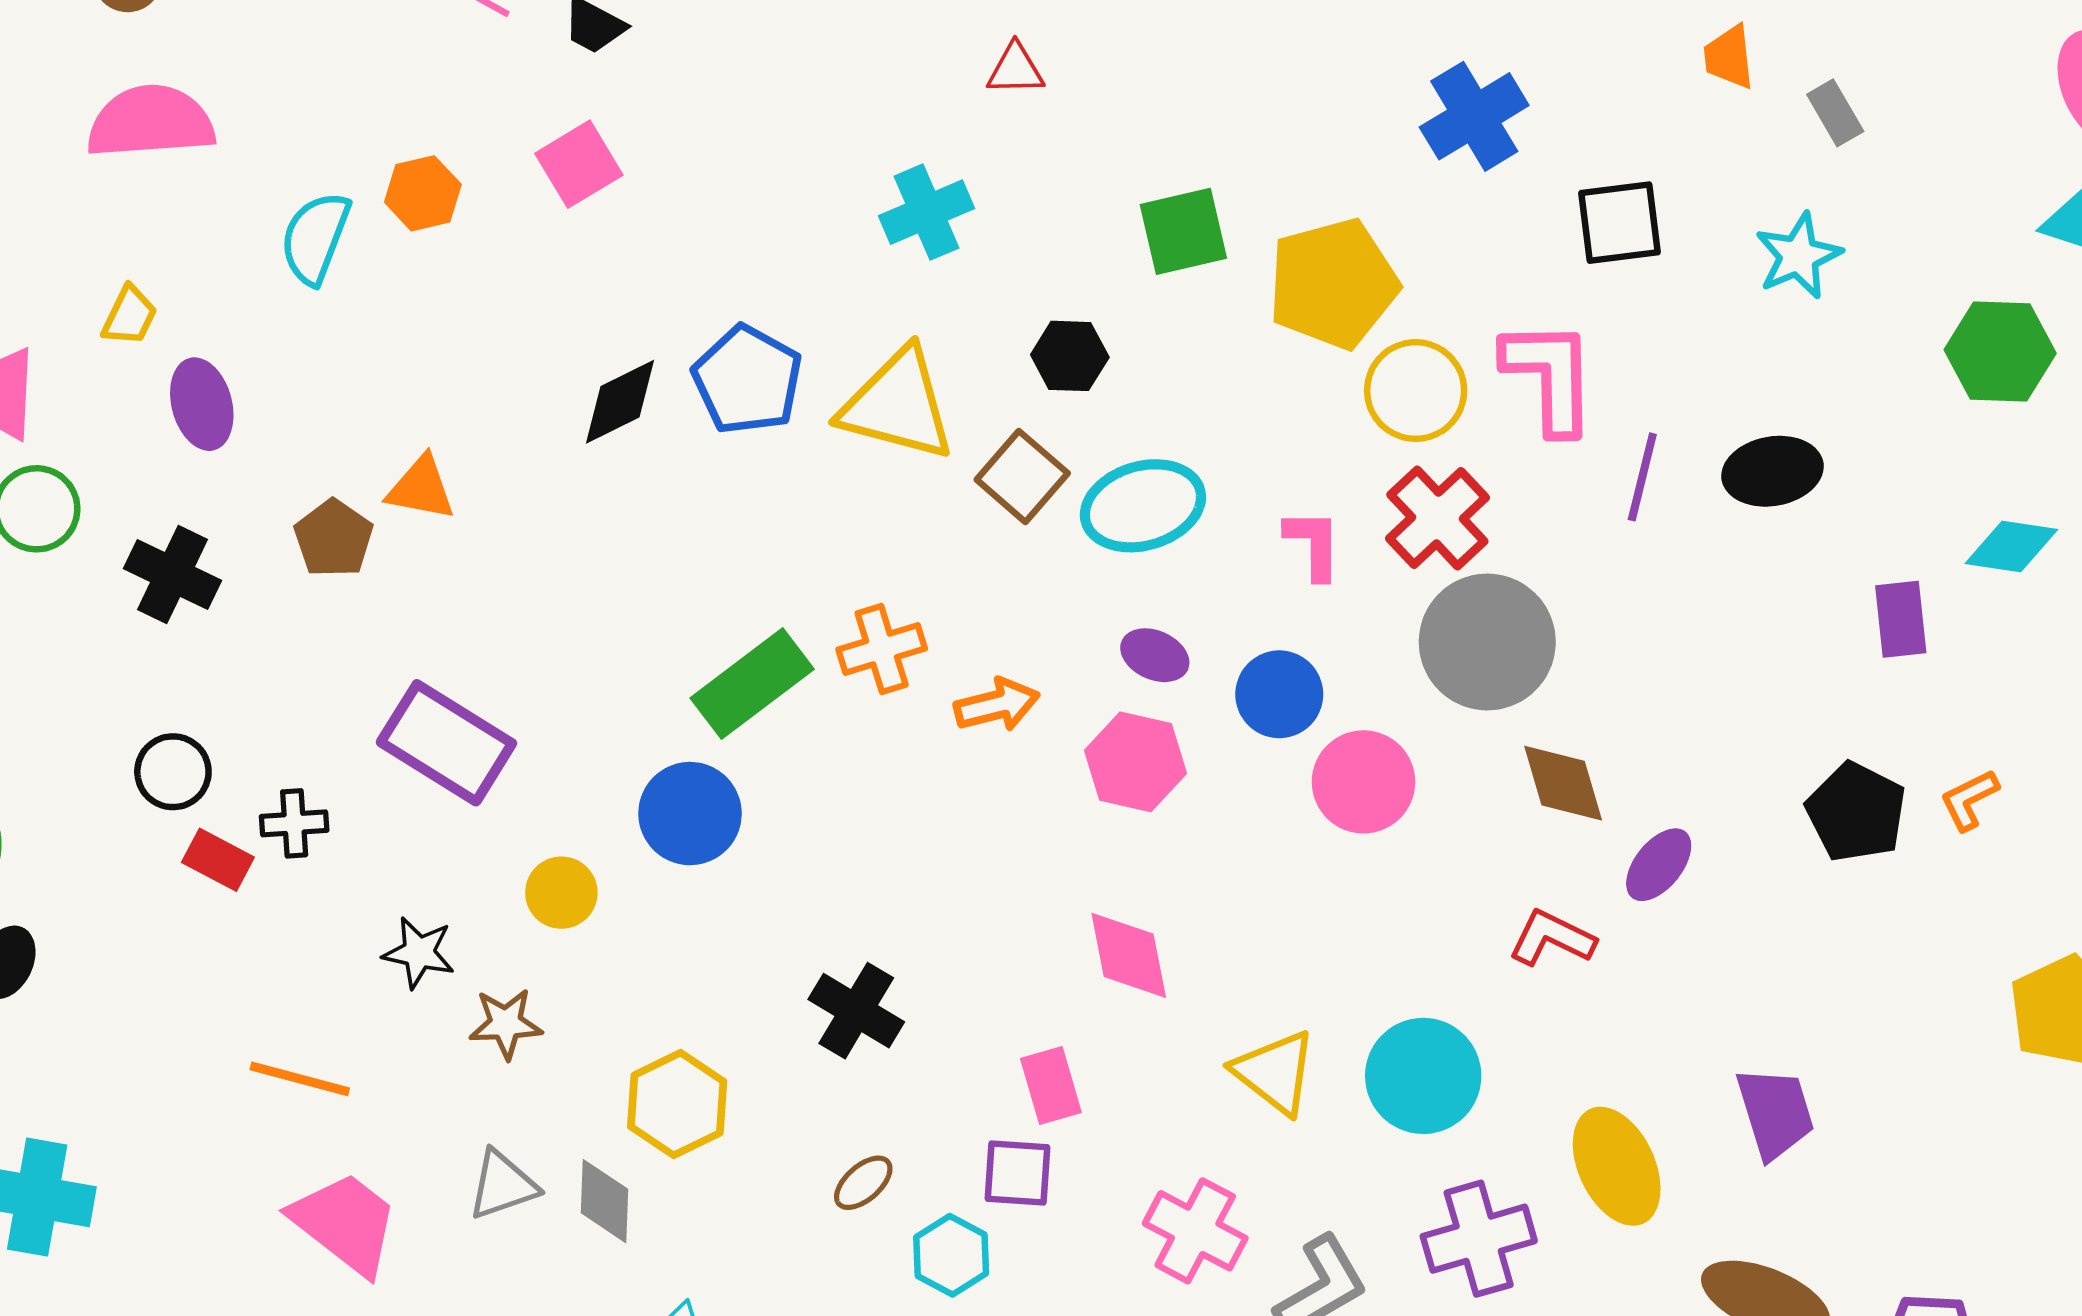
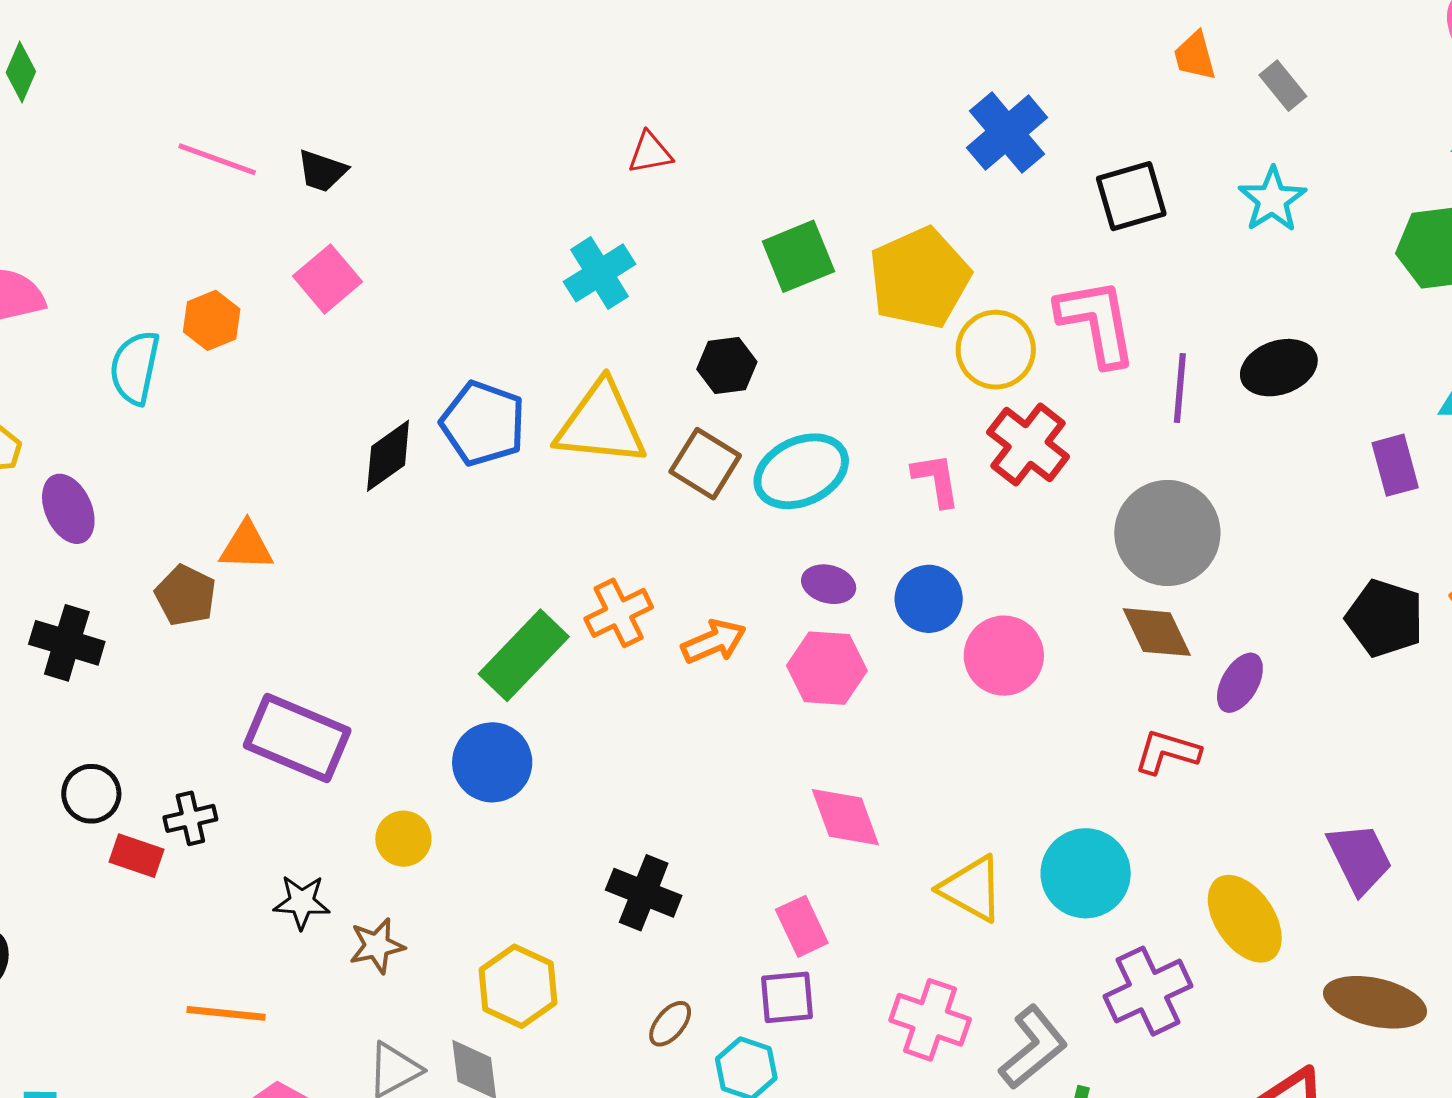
gray circle: (1487, 642) -> (1167, 533), moved

